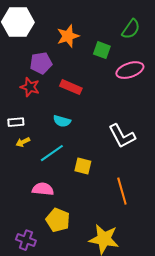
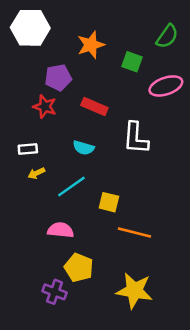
white L-shape: (122, 136) -> (136, 138), moved, turned 32
orange line: (122, 191) -> (134, 232), moved, turned -60
purple cross: (26, 240) -> (54, 292), moved

